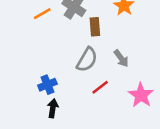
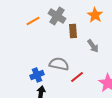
gray arrow: (121, 58) -> (93, 46), moved
gray semicircle: (87, 60) -> (59, 64), moved, turned -108

